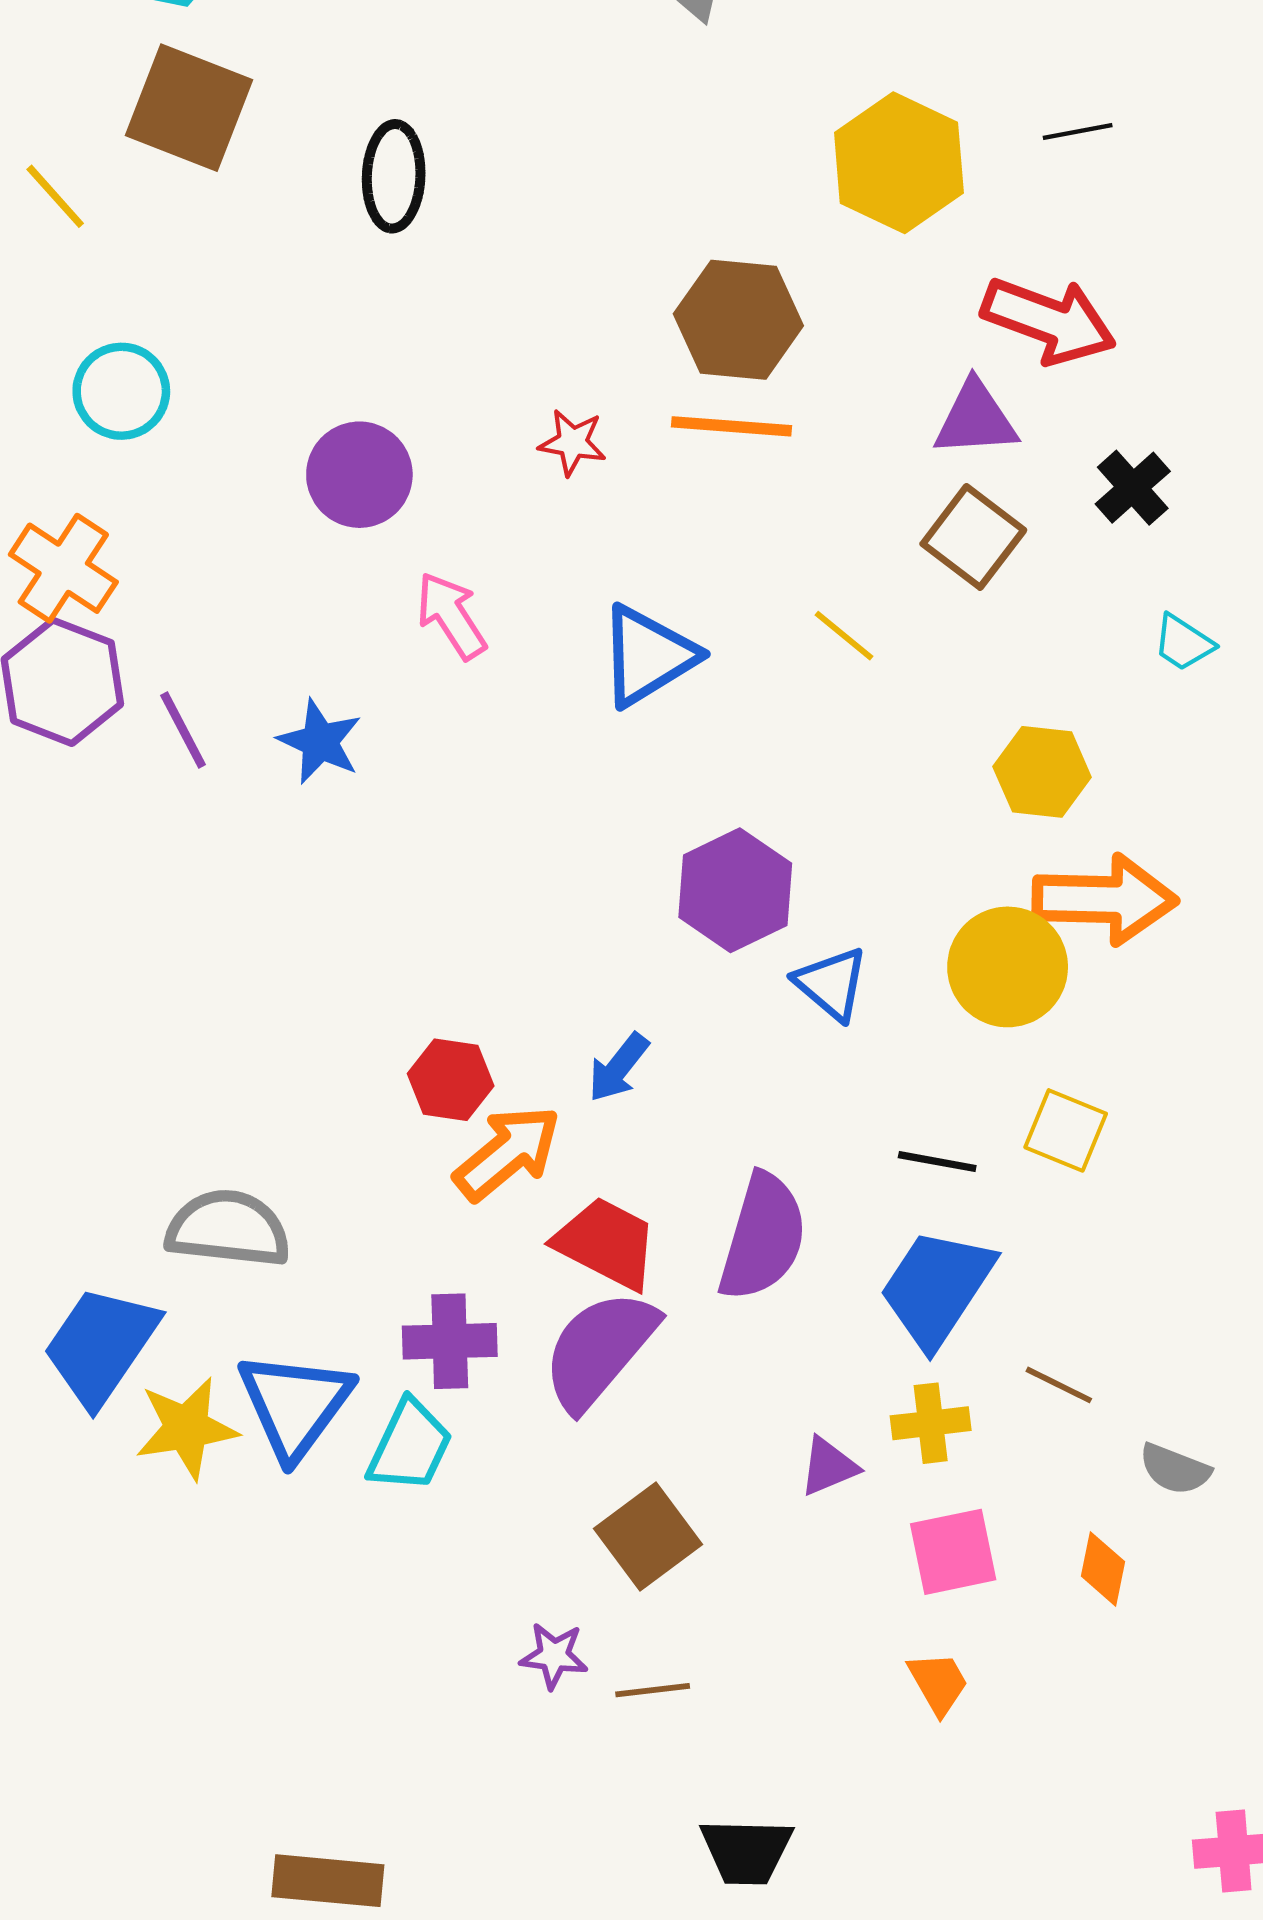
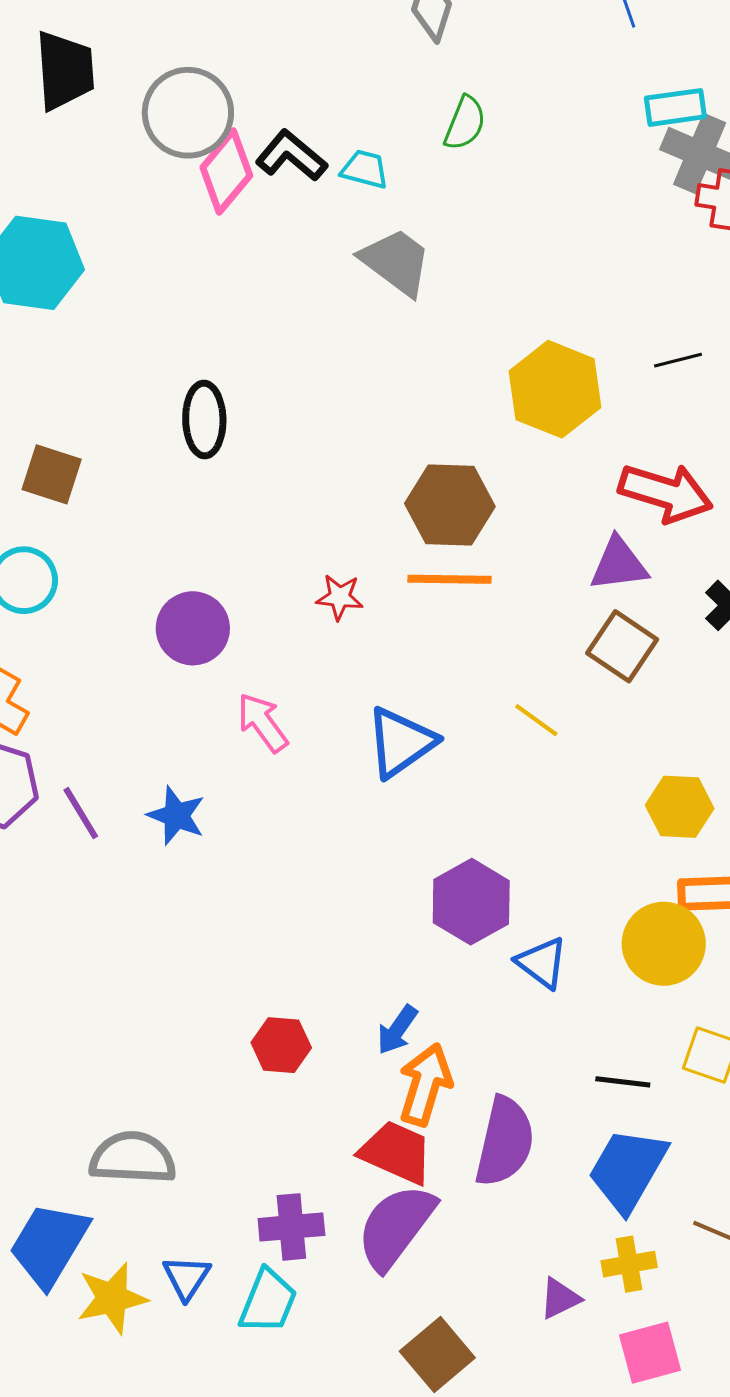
brown square: (189, 108) -> (52, 474), moved, size x0.7
orange arrow: (507, 1153) -> (425, 1084), moved, turned -30
blue triangle: (295, 1405) -> (187, 1277), size x0.6

